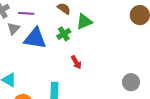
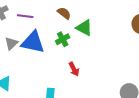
green triangle: (84, 22) -> (84, 28), turned 48
gray triangle: (13, 29) -> (11, 43), moved

